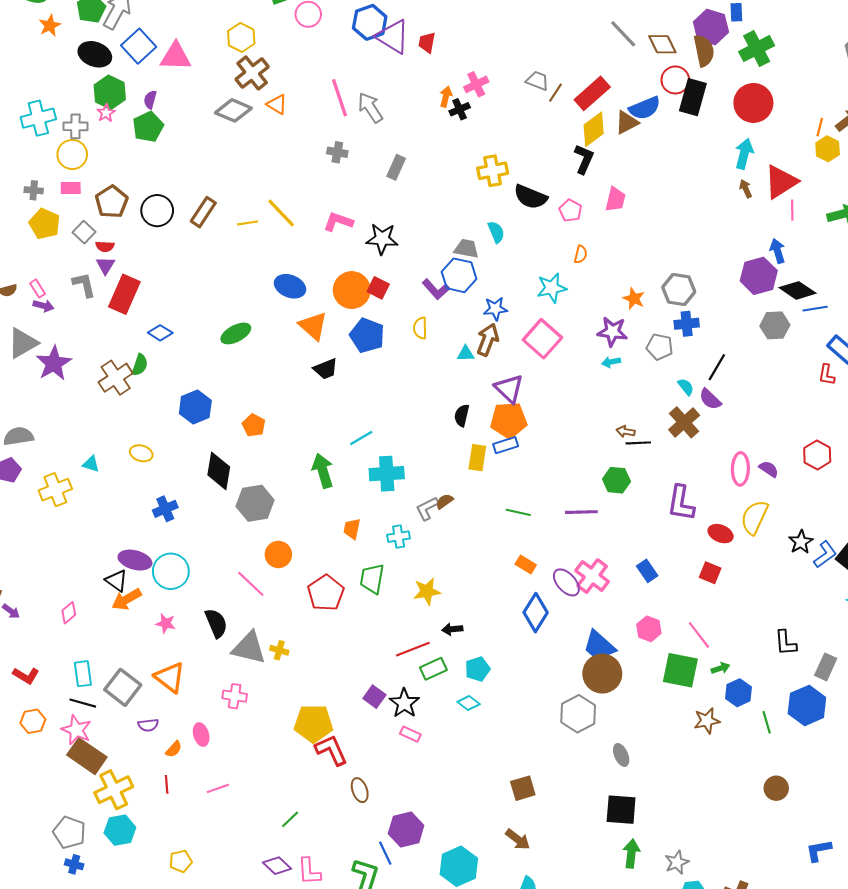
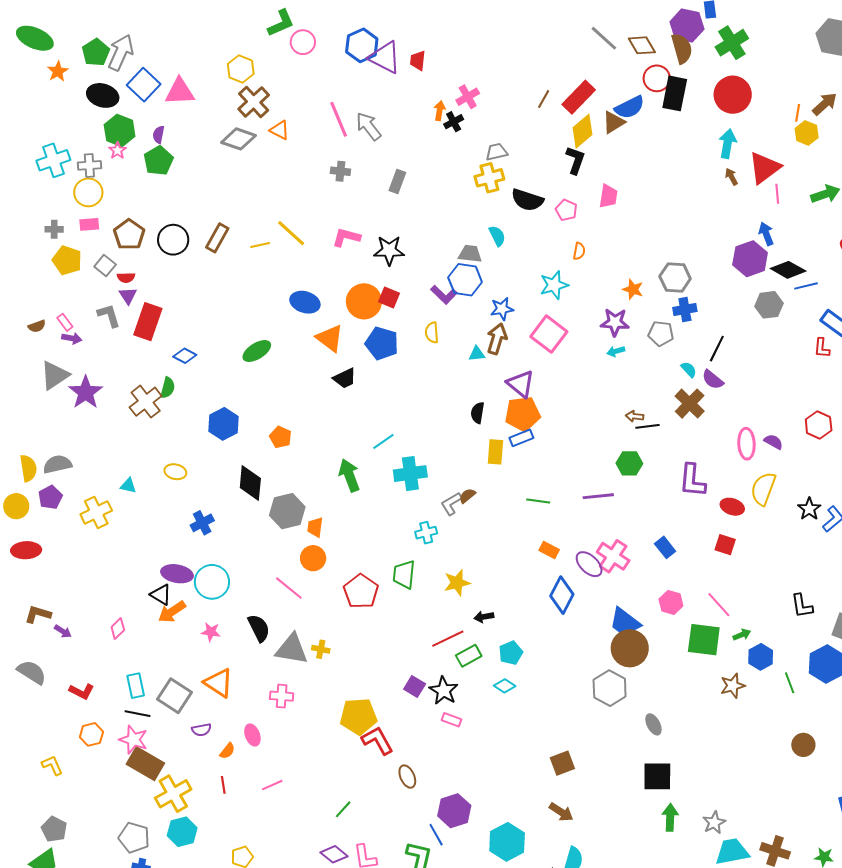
gray trapezoid: (538, 81) -> (496, 152), moved, turned -30
orange trapezoid: (352, 529) -> (315, 527), moved

